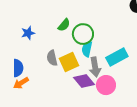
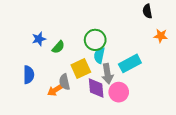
green semicircle: (64, 25) -> (58, 47), moved
gray semicircle: (52, 58) -> (64, 82), moved
purple diamond: (84, 81) -> (96, 88), turned 35
orange arrow: (21, 83) -> (55, 90), moved

